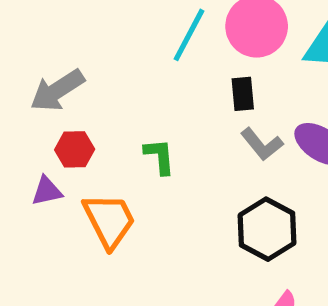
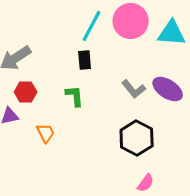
black rectangle: (243, 94) -> (85, 60), moved
orange trapezoid: (109, 220) -> (46, 133), size x0.6

